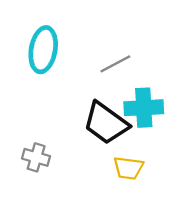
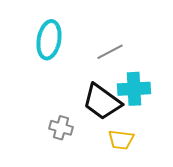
gray cross: (36, 157) -> (61, 128), moved

